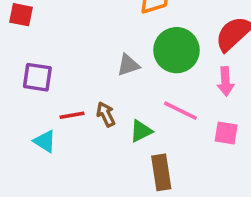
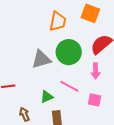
gray triangle: (128, 65) -> (41, 59), size x1.5
brown arrow: (106, 114) -> (24, 114), moved

